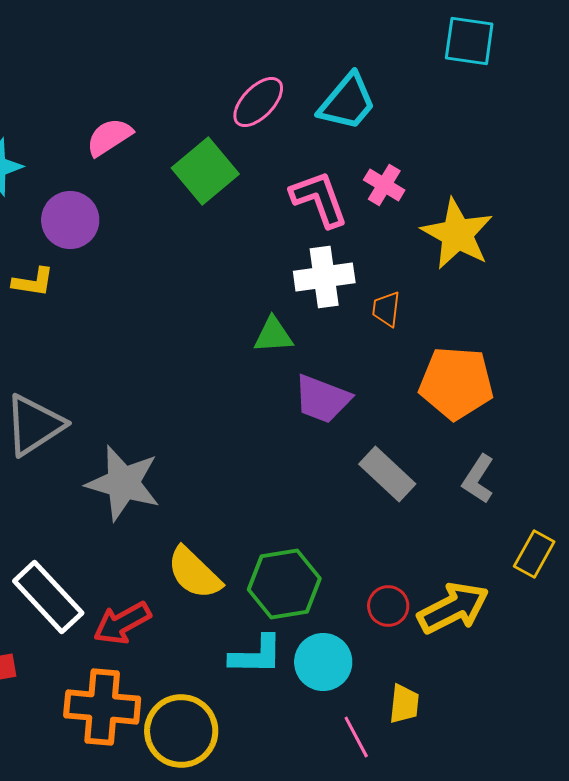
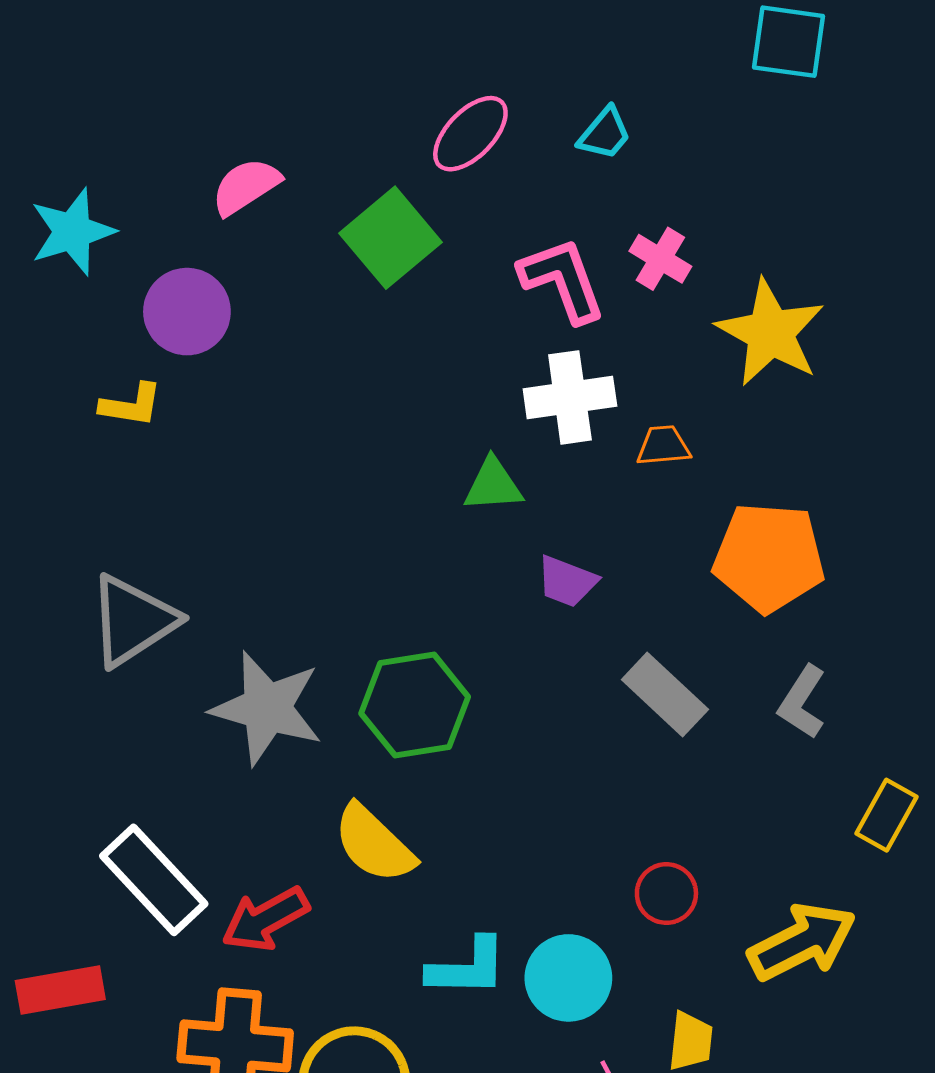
cyan trapezoid: (347, 102) -> (605, 134), size x0.6
orange trapezoid: (386, 309) -> (663, 446), turned 78
purple trapezoid: (322, 399) -> (567, 581), size x0.7
green hexagon: (284, 584) -> (415, 705), moved
yellow arrow: (453, 608) -> (802, 942), moved

